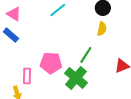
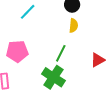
pink pentagon: (51, 63) -> (17, 51), moved

